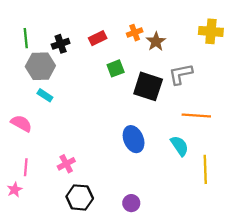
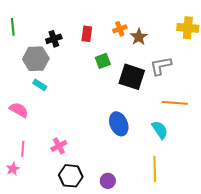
green line: (26, 38) -> (13, 27), moved
red rectangle: (98, 38) -> (87, 34), turned -56
yellow line: (205, 169) -> (155, 169), moved
purple circle: (131, 203) -> (108, 181), moved

